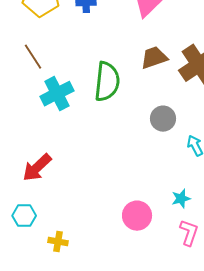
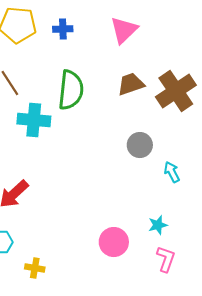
green semicircle: (107, 82) -> (71, 90), moved
cyan cross: (57, 94) -> (34, 120), turned 32

